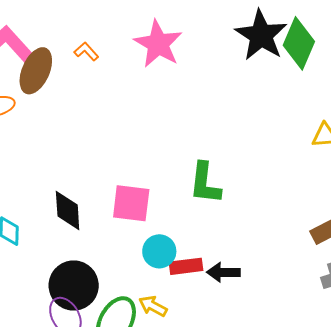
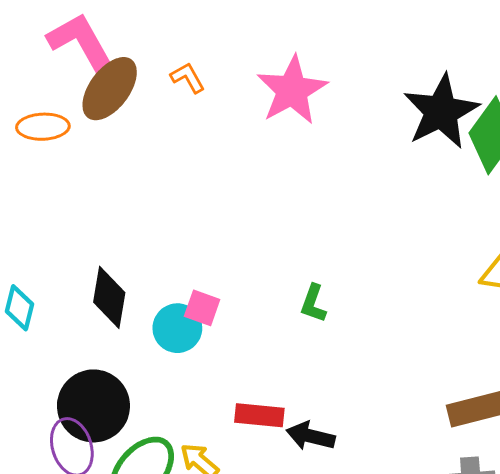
green L-shape: (205, 183) -> (313, 303), size x0.6
pink square: (131, 203) -> (202, 308), size x0.6
cyan circle: (159, 251) -> (177, 328), moved

